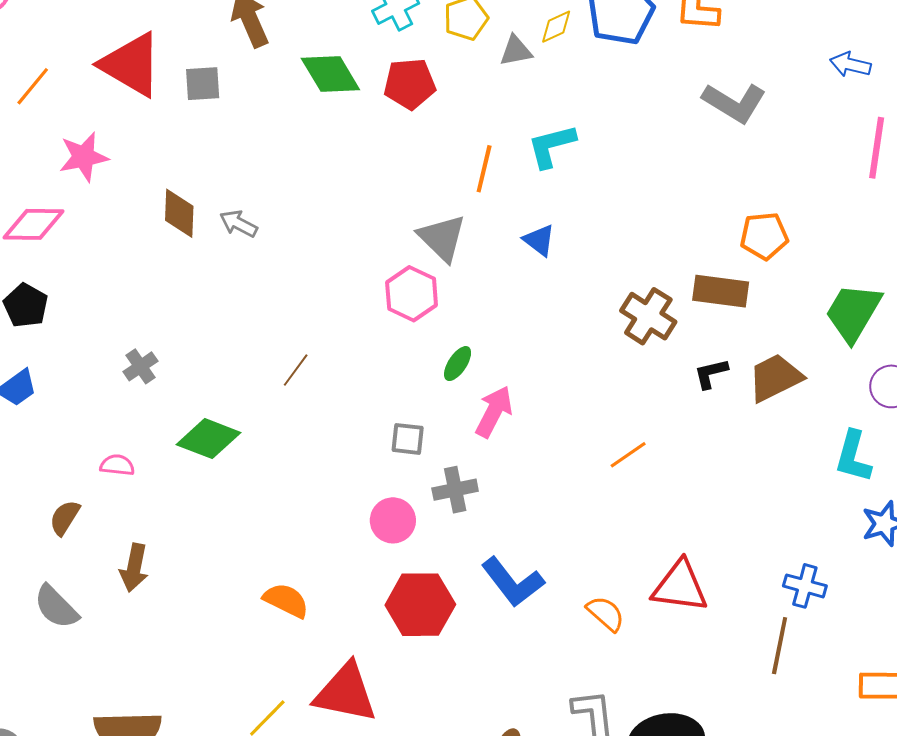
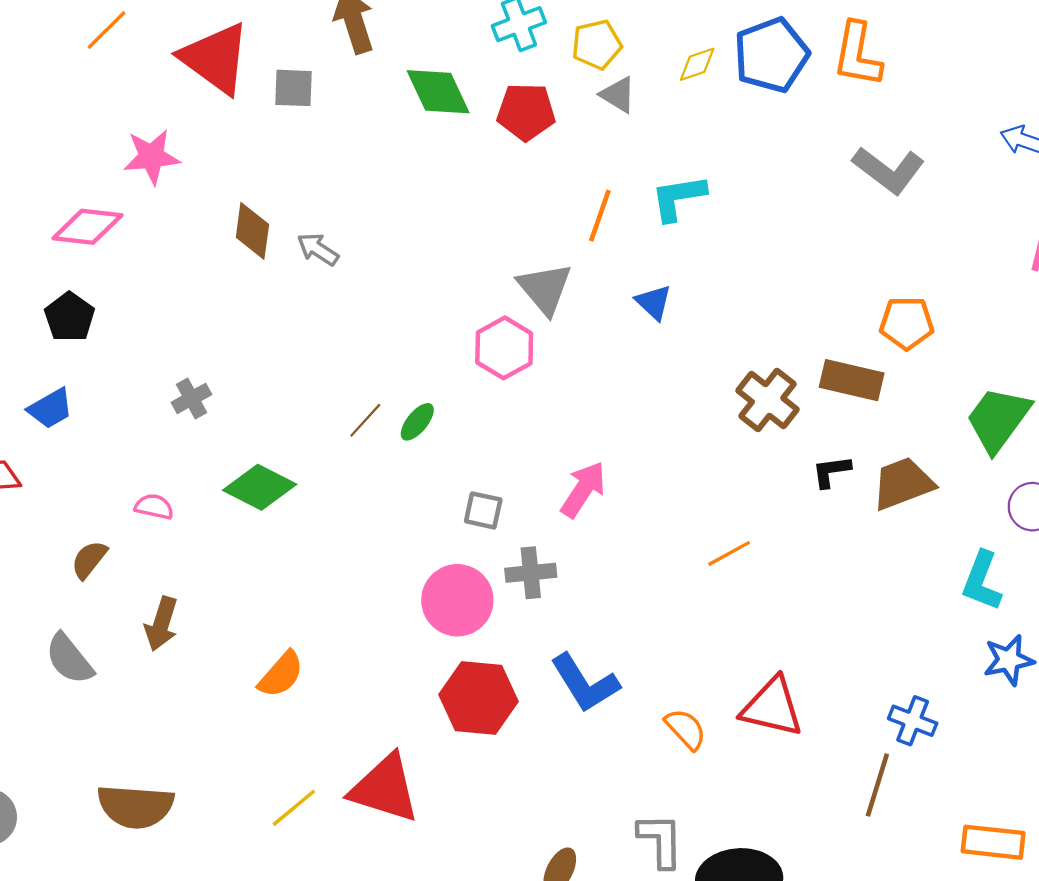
gray triangle: (516, 51) -> (618, 95), moved, turned 36
orange line: (33, 86) -> (106, 30), moved
green ellipse: (458, 364) -> (417, 422), moved
pink circle: (393, 520) -> (457, 600), size x1.4
orange semicircle: (286, 600) -> (281, 674), moved, turned 99

